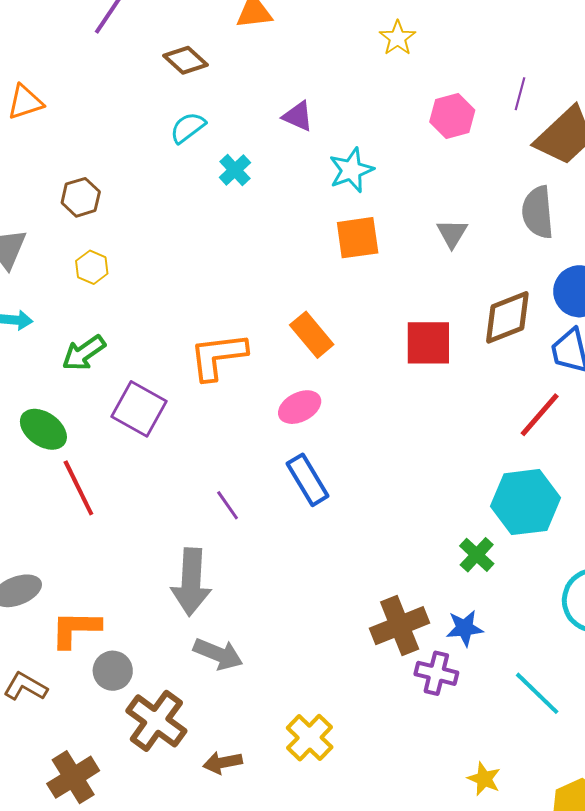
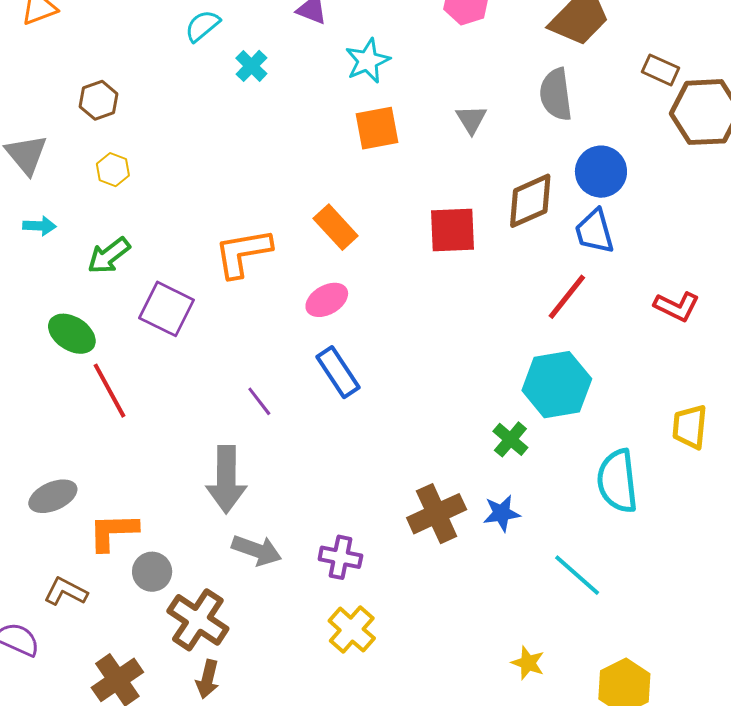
purple cross: (436, 673) -> (340, 557), moved
brown arrow: (223, 763) -> (207, 679), moved, turned -63

